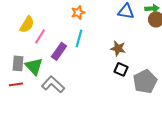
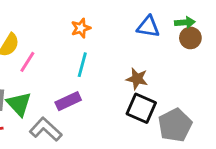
purple rectangle: (59, 51) -> (68, 101), moved, turned 30
black square: (121, 69) -> (141, 108), size x1.5

